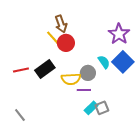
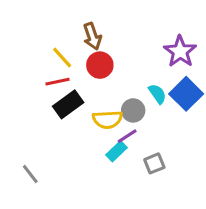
yellow line: (53, 38) -> (62, 58), moved
red line: (21, 70) -> (58, 82), moved
purple line: (84, 90) -> (127, 136), turned -32
cyan rectangle: (91, 108) -> (117, 151), moved

